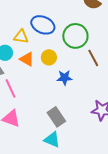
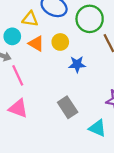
cyan triangle: (52, 140) -> (97, 128), moved

